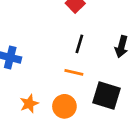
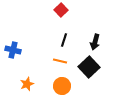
black square: (107, 95) -> (89, 67), moved, turned 30
orange circle: (64, 106) -> (62, 86), moved

